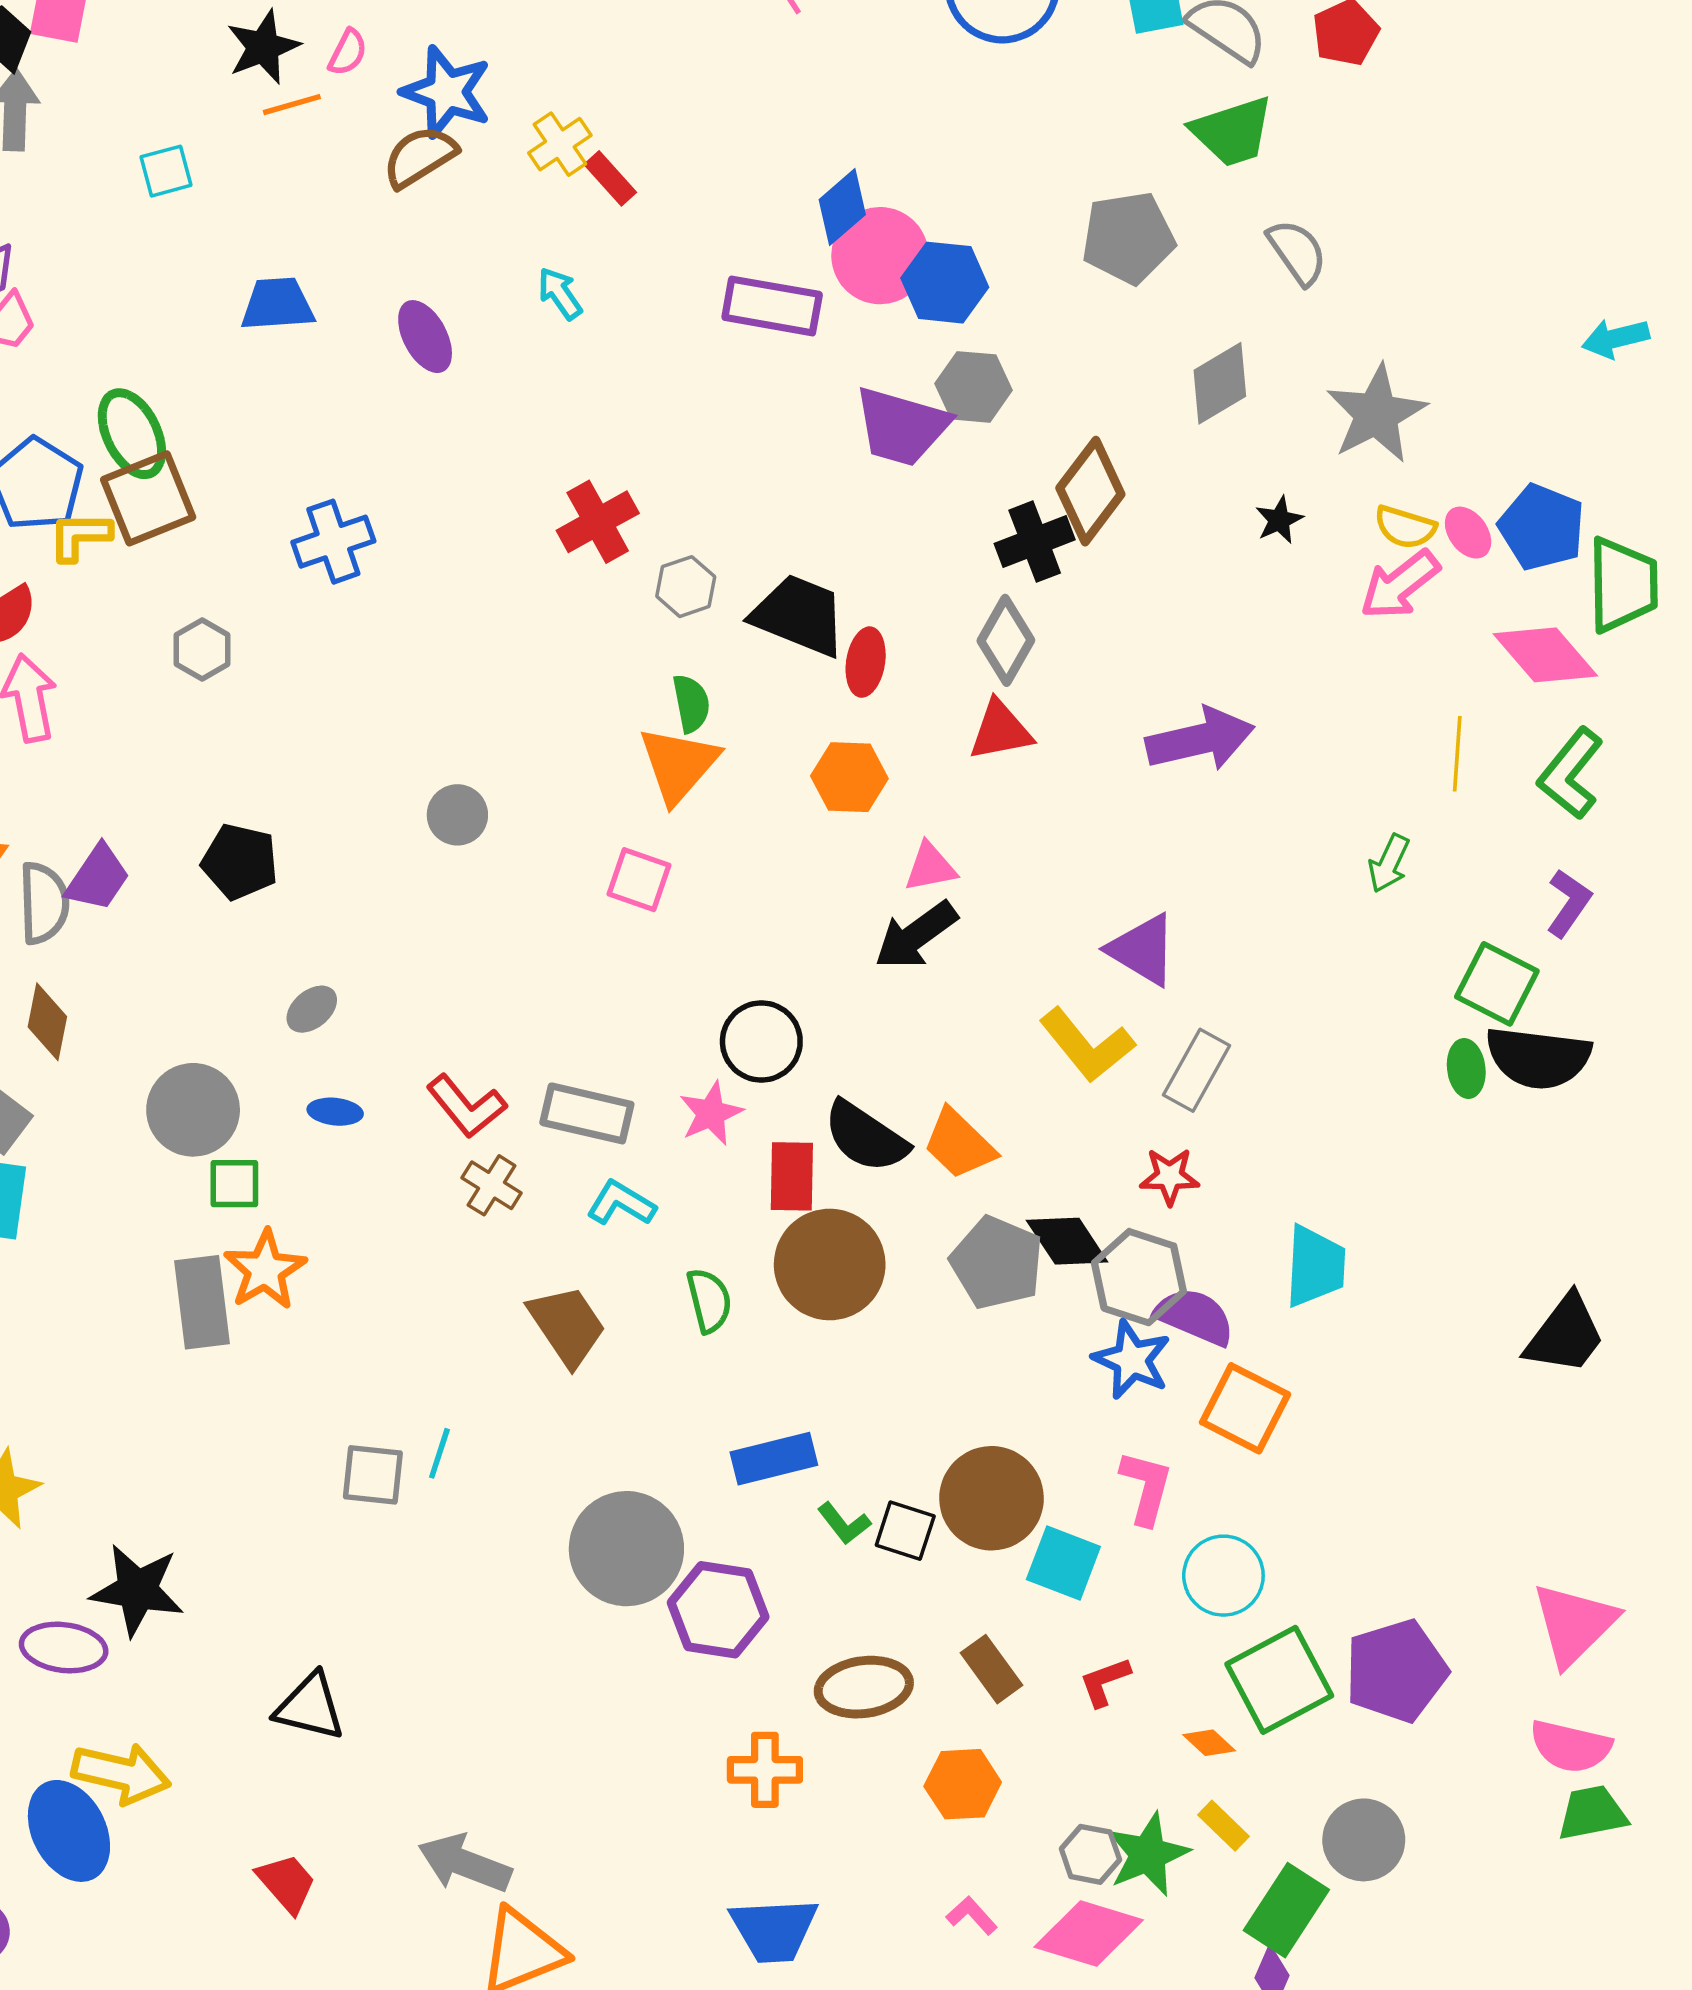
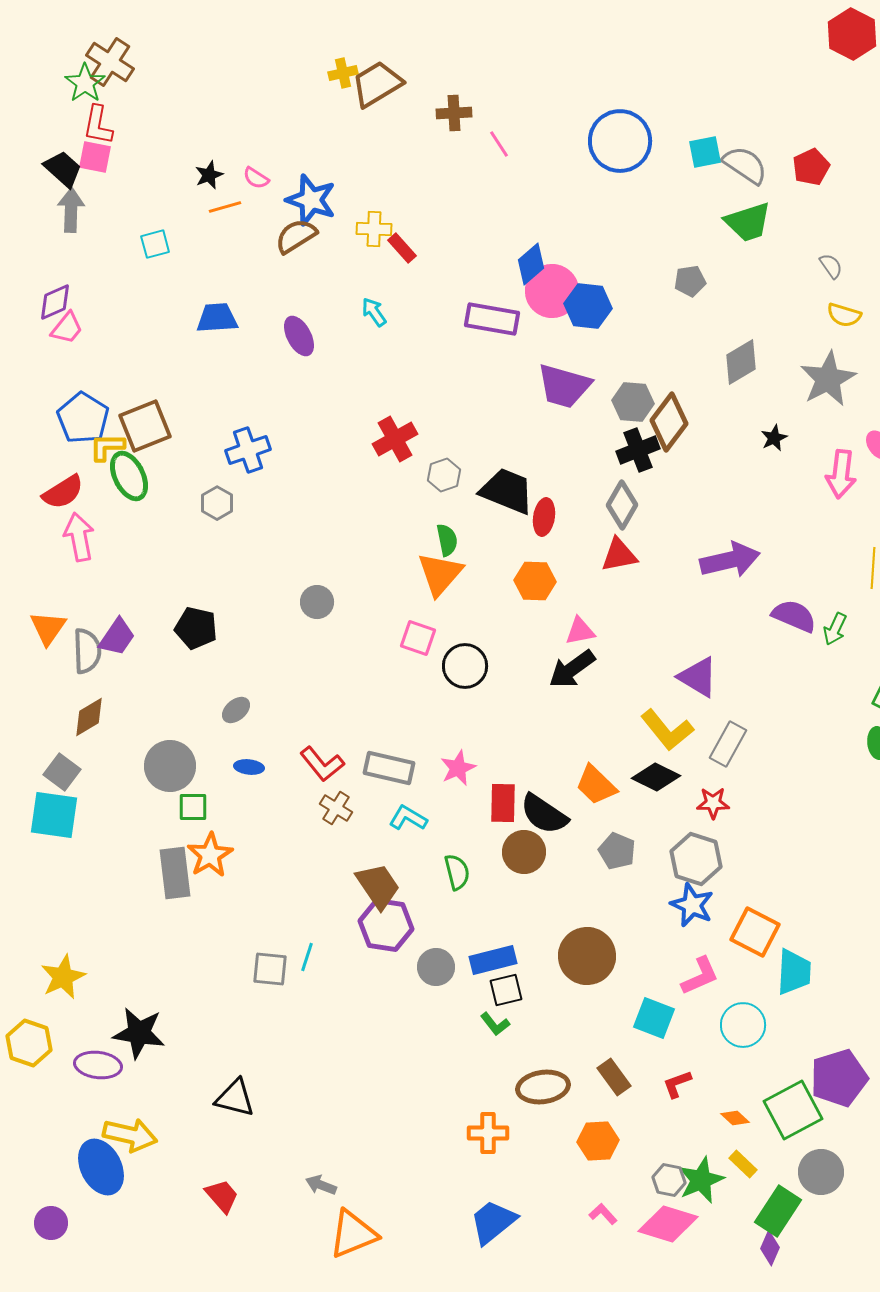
black star: (263, 47) -> (209, 175), size x0.7
pink semicircle: (348, 52) -> (256, 178), turned 96
yellow cross: (560, 144) -> (374, 229), turned 36
gray pentagon: (1128, 238) -> (690, 281), size x0.6
gray semicircle: (1297, 252) -> (831, 266), moved, size x0.7
gray hexagon: (974, 387) -> (633, 402), moved
green ellipse: (132, 434) -> (129, 476), moved
yellow semicircle: (1405, 527) -> (844, 315), moved
pink arrow: (1400, 585) -> (841, 474), turned -45
gray hexagon: (202, 649) -> (217, 503), moved
brown diamond: (47, 1022) -> (89, 717), turned 48
black circle: (761, 1041) -> (465, 666), moved
black semicircle: (866, 1137) -> (544, 814), moved
black diamond: (1067, 1241) -> (656, 777), moved, turned -30
gray pentagon: (997, 1263) -> (617, 851), size x0.7
brown circle: (830, 1264) -> (524, 852), size x0.7
cyan trapezoid: (1315, 1266) -> (794, 972), moved
purple semicircle: (1195, 1317) -> (794, 616), moved
pink L-shape: (1146, 1487) -> (700, 976), turned 51
brown circle: (992, 1498) -> (587, 956), moved
green L-shape: (844, 1523) -> (495, 1024), moved
black square: (905, 1531) -> (506, 990), moved, turned -32
gray circle: (626, 1549) -> (436, 967), moved, size x0.6
purple hexagon: (718, 1610) -> (386, 925), moved
green square: (1279, 1680) -> (793, 1110), moved
gray arrow: (465, 1863) -> (321, 1185), size x0.6
blue trapezoid: (774, 1930) -> (493, 1222), turned 144

